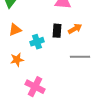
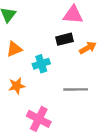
black rectangle: (57, 31) -> (65, 39), moved, turned 72
gray line: (80, 57) -> (76, 89), moved

